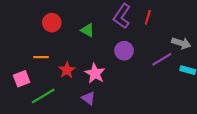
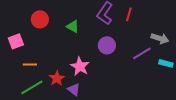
orange line: (41, 57) -> (30, 64), moved
red star: (67, 70) -> (57, 78), moved
pink square: (22, 79) -> (16, 41), moved

